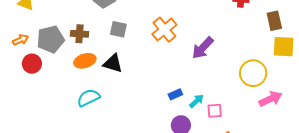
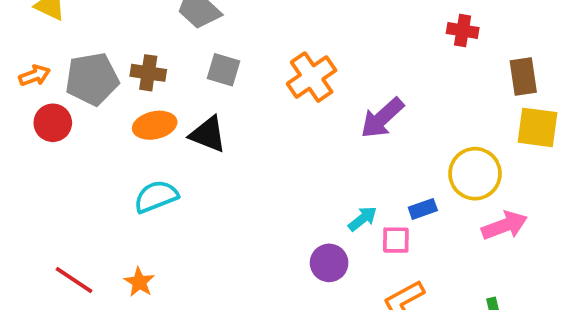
blue rectangle: (175, 94) -> (423, 209), moved

